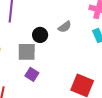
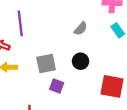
black circle: (40, 35) -> (81, 61), moved

